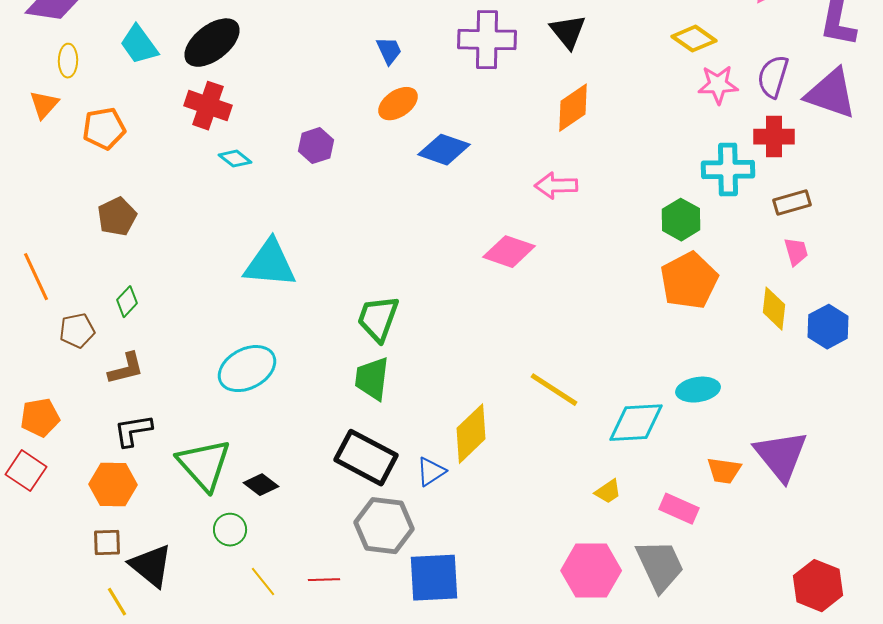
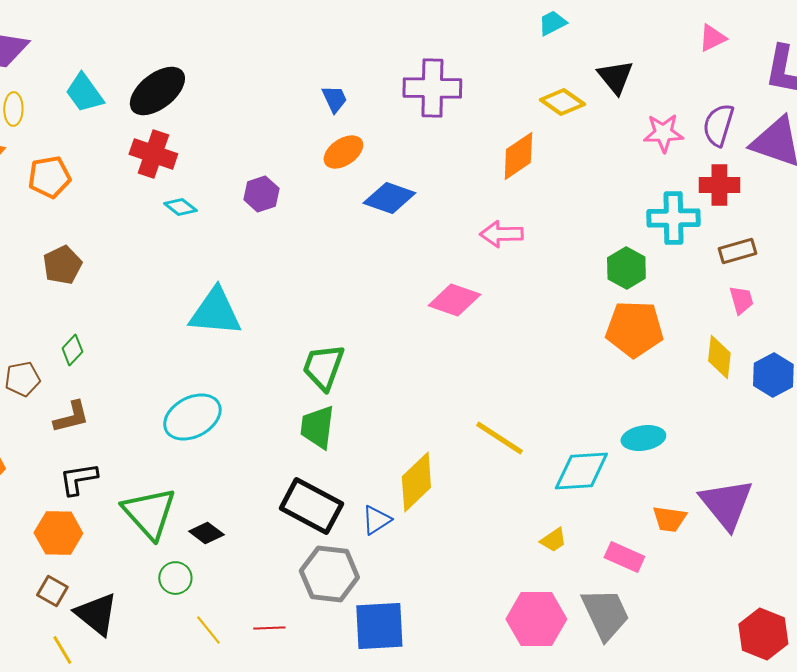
black triangle: (568, 32) -> (615, 77), moved
yellow diamond: (694, 39) -> (562, 102), moved
orange pentagon: (689, 281) -> (634, 329), turned 30
brown square: (107, 543) -> (52, 591), turned 32

